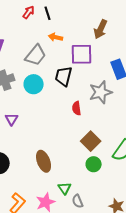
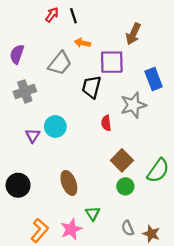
cyan circle: (34, 84) -> (55, 126), moved
gray semicircle: (78, 201) -> (128, 228), moved

